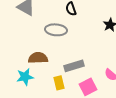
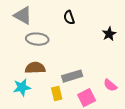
gray ellipse: (56, 30) -> (37, 39), moved

